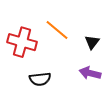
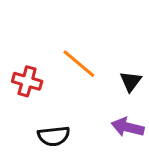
red cross: (22, 42) -> (27, 81), size x0.7

